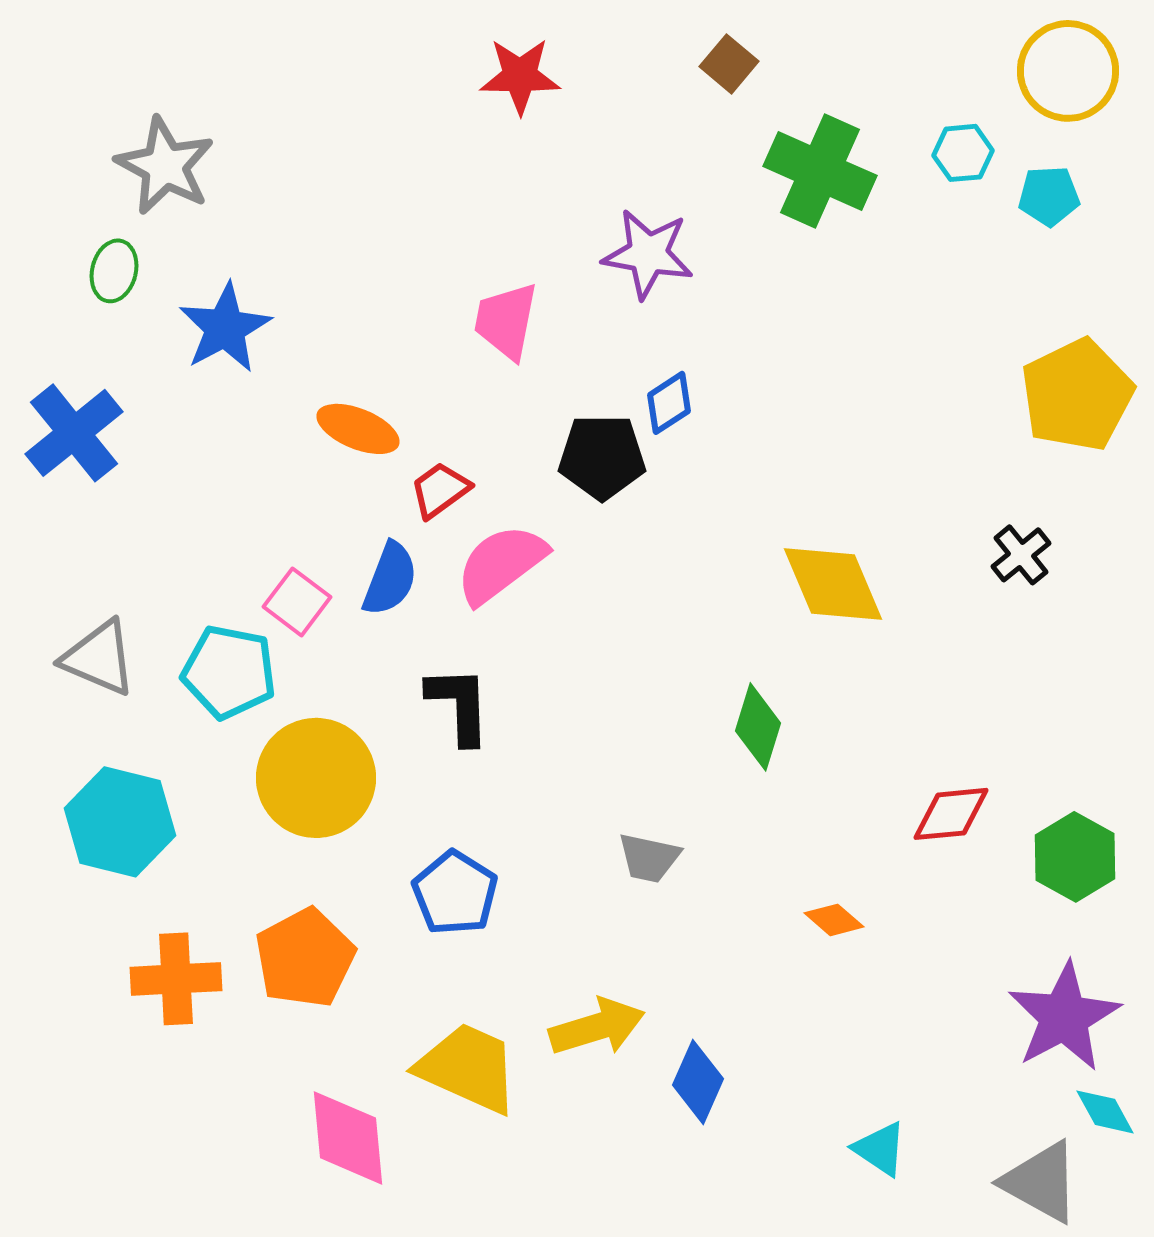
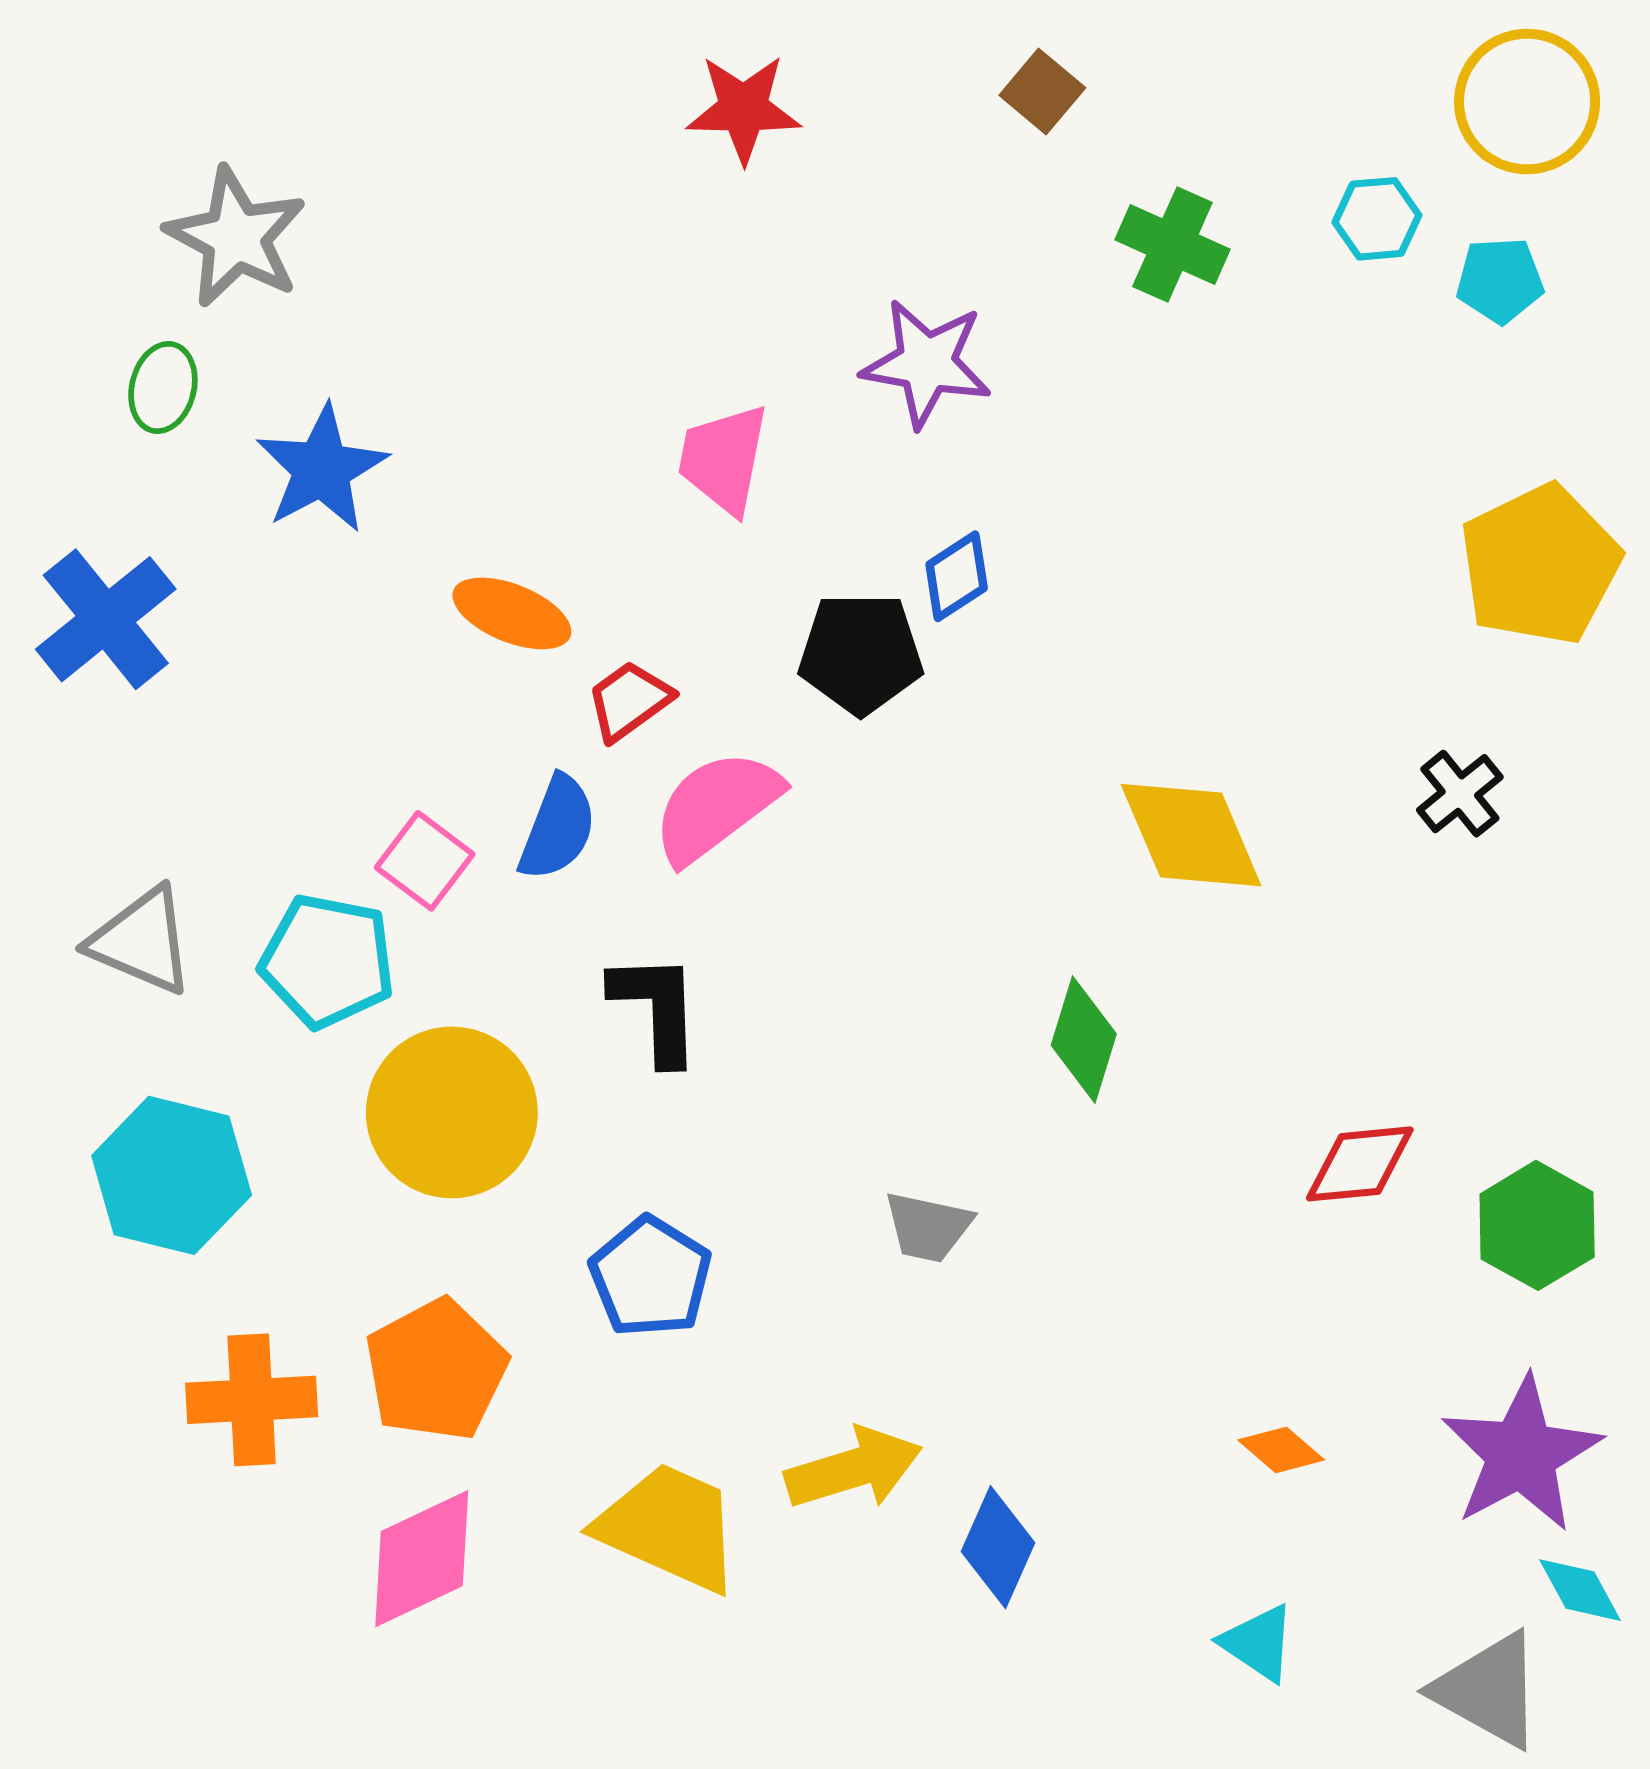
green cross: (820, 171) -> (1172, 245), size x0.7
orange diamond: (834, 920) -> (1281, 1450), moved
pink diamond: (348, 1138) -> (422, 1559), moved, turned 70

